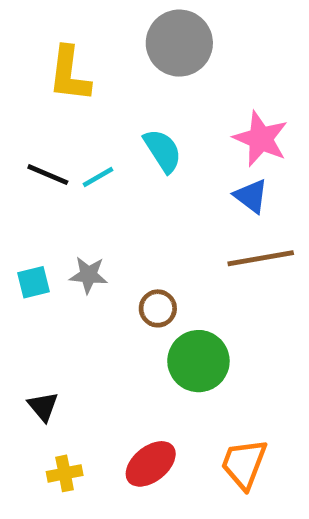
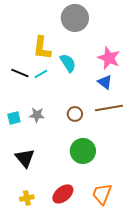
yellow L-shape: (69, 74) -> (42, 48), moved
brown circle: (158, 308) -> (75, 114), moved
black triangle: (43, 407) -> (25, 158), moved, size x1.5

